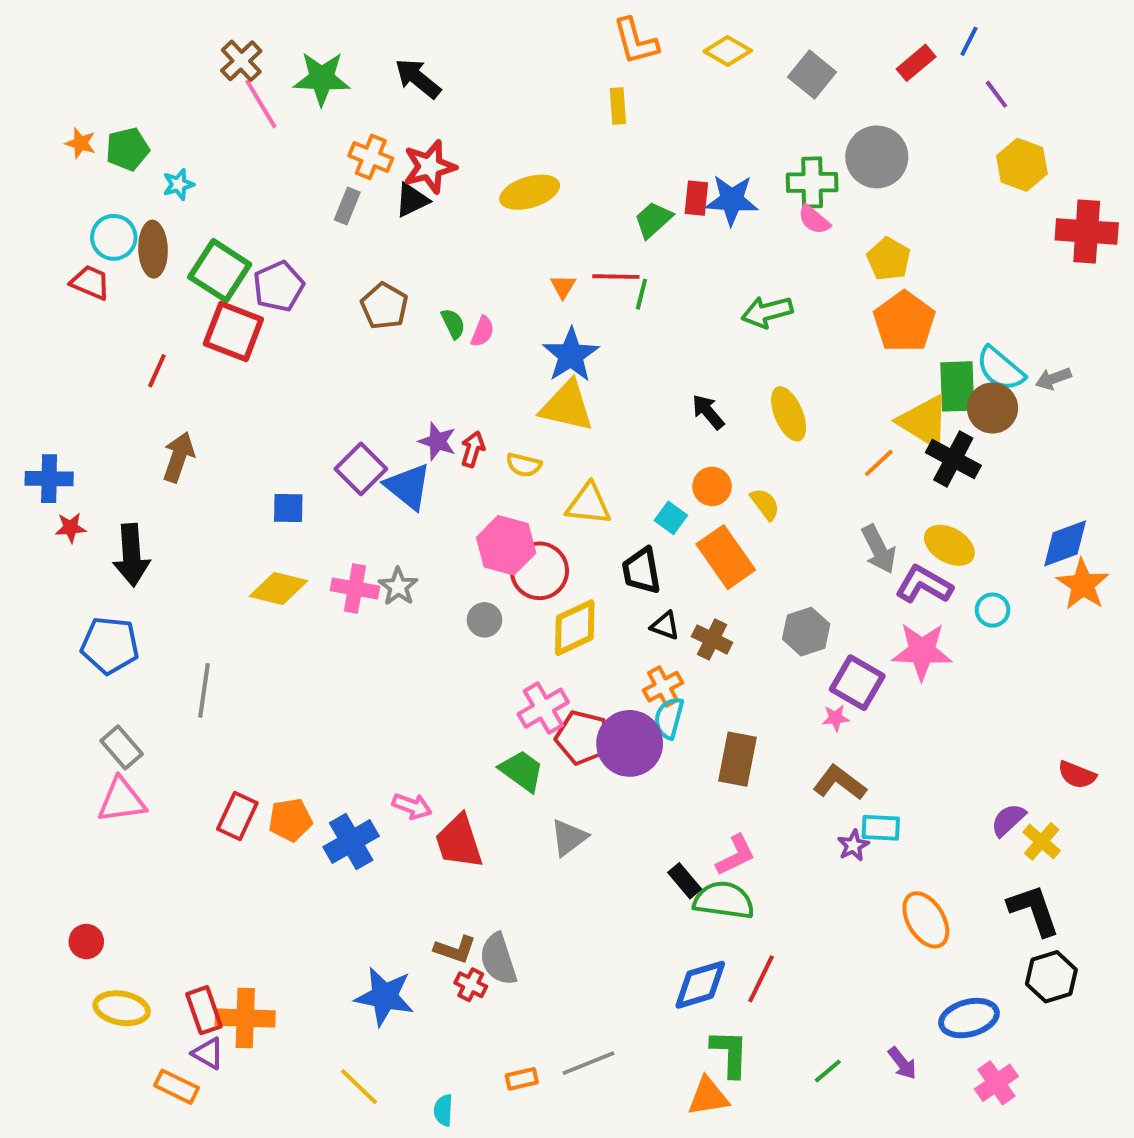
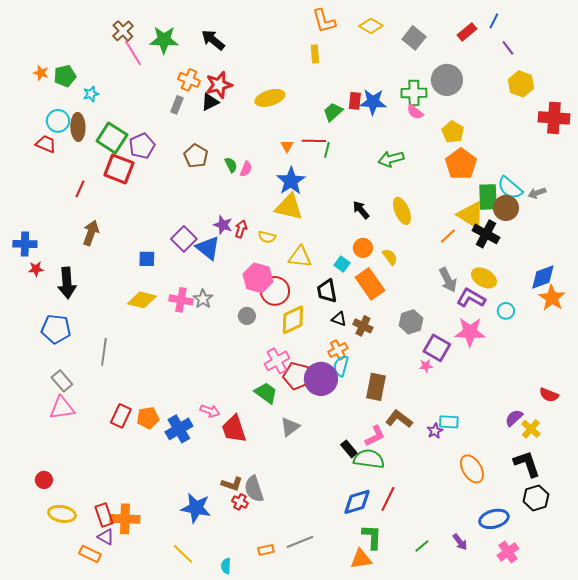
brown L-shape: (840, 783) -> (399, 419), moved

